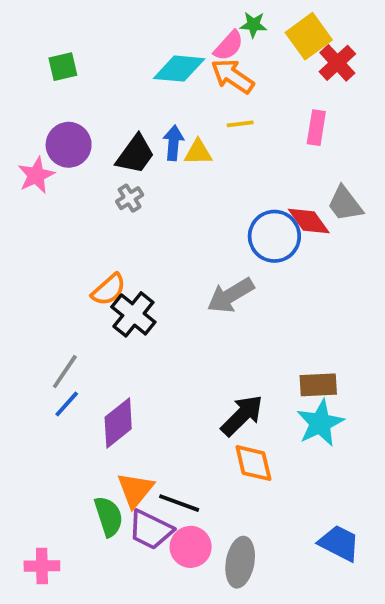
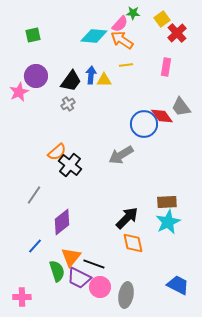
yellow square: (309, 36) -> (162, 19), size x0.7
blue line: (67, 404) -> (35, 246), moved

